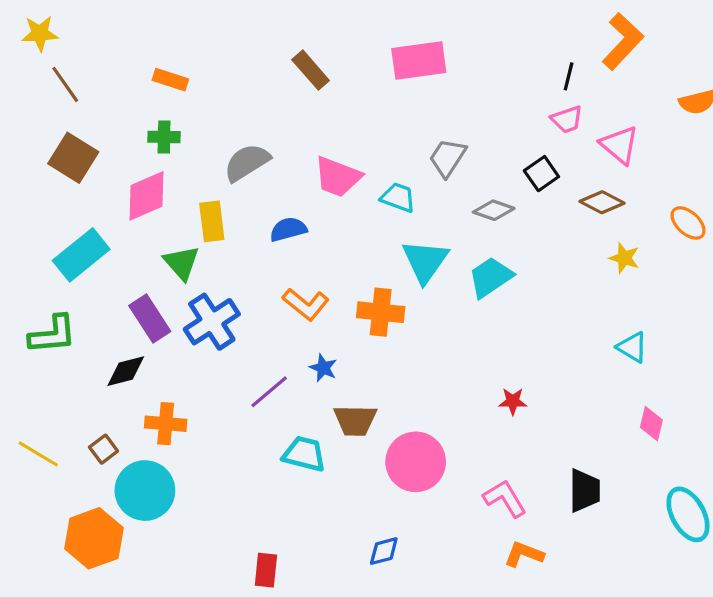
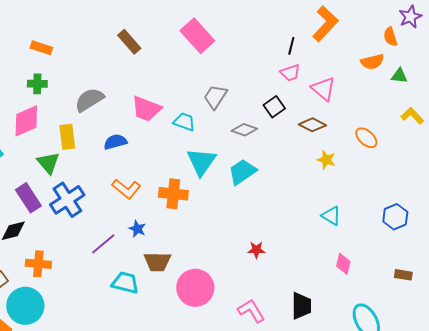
pink rectangle: (419, 61) -> (197, 36), turned 56

